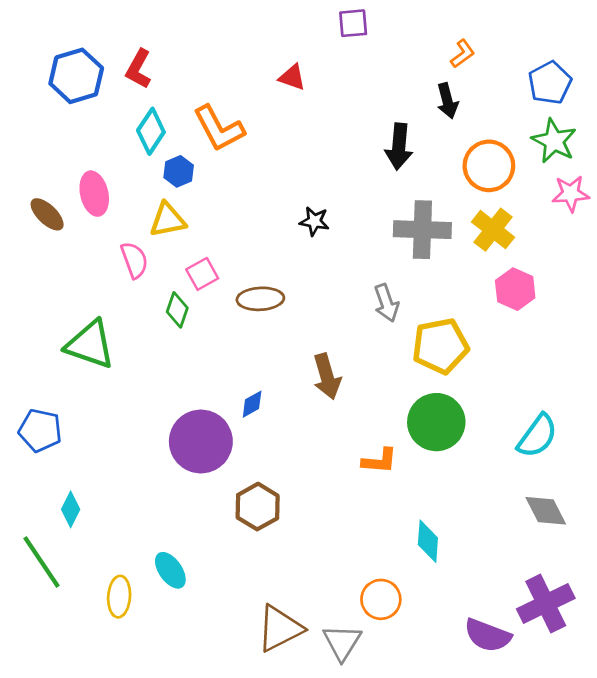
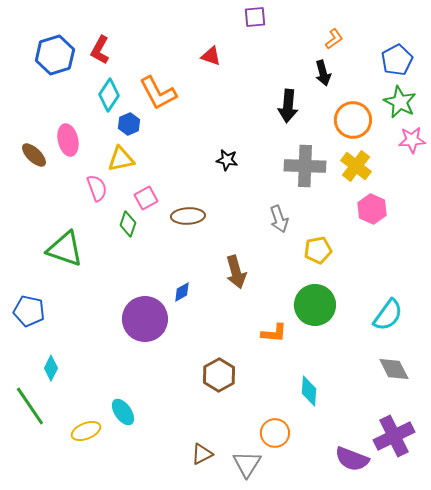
yellow pentagon: (440, 346) -> (318, 250), size x0.7
brown hexagon: (258, 507) -> (219, 375), moved
yellow ellipse: (119, 597) -> (86, 431), turned 64
brown triangle: (280, 628) -> (202, 454), size x0.6

